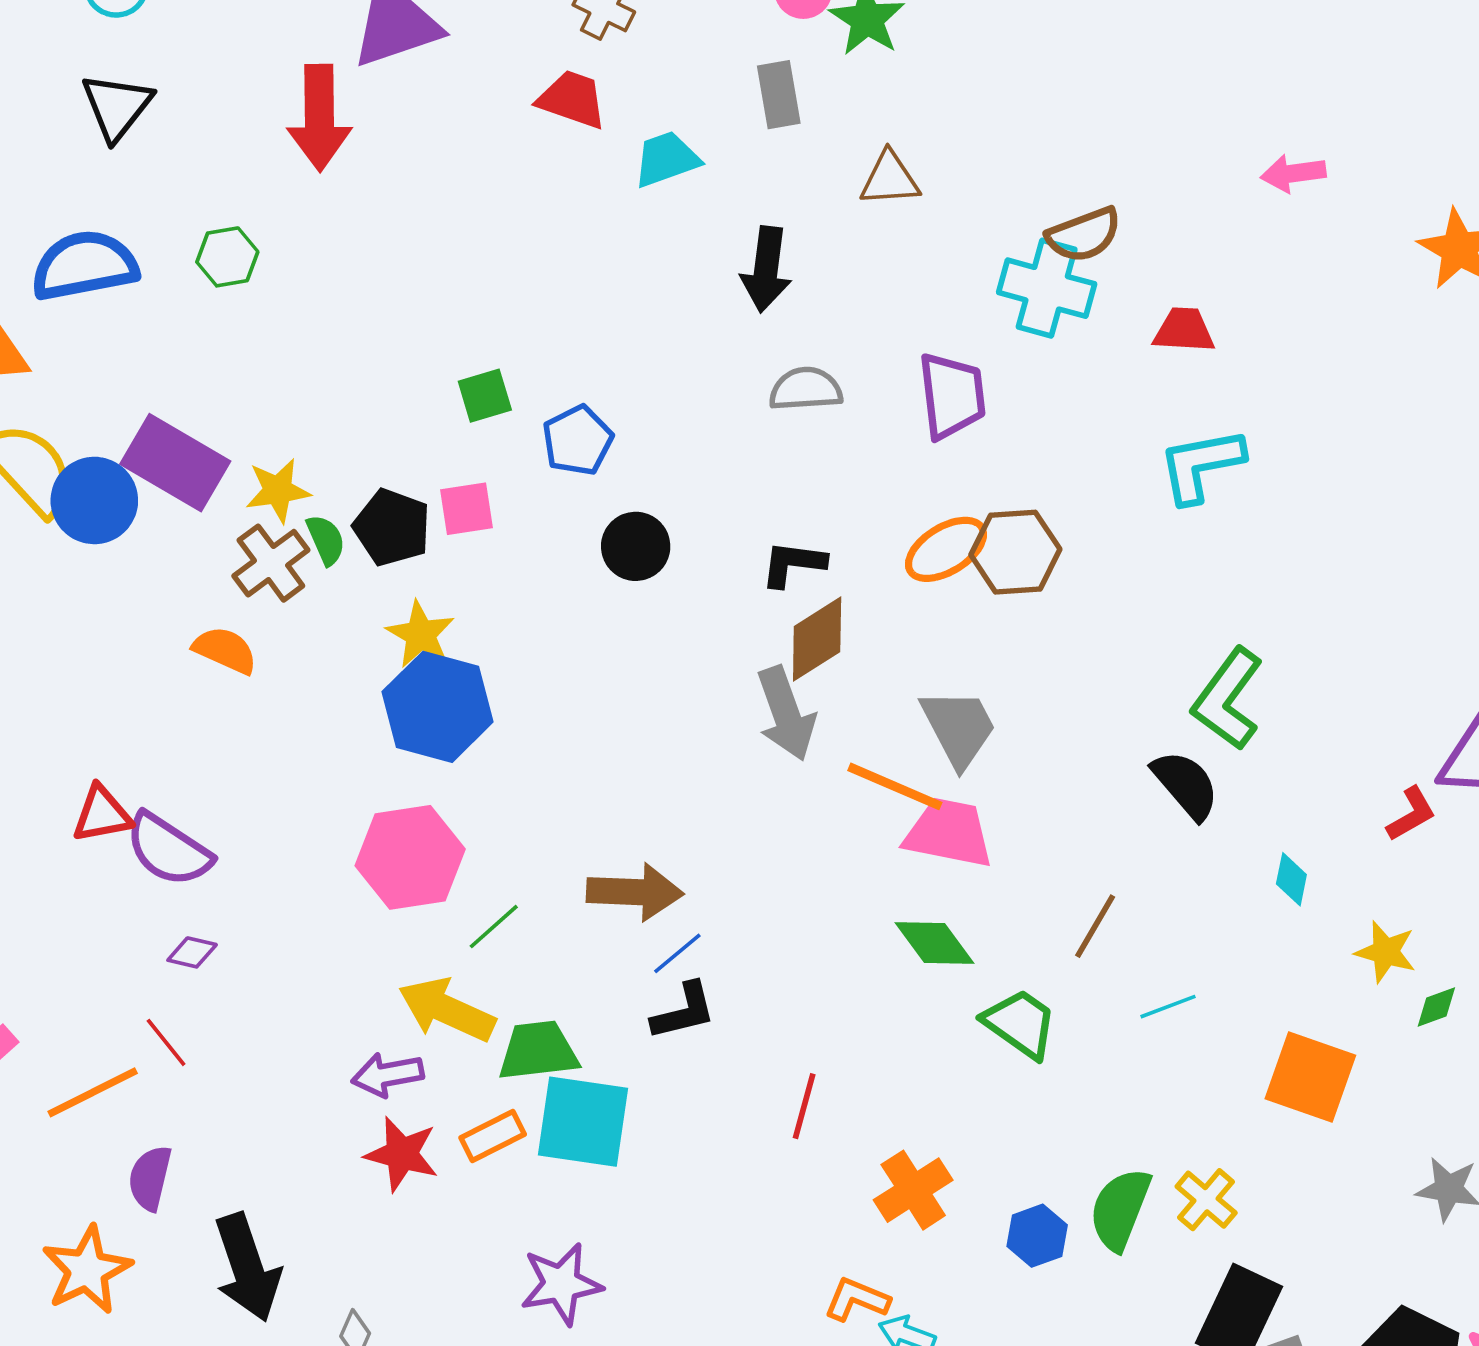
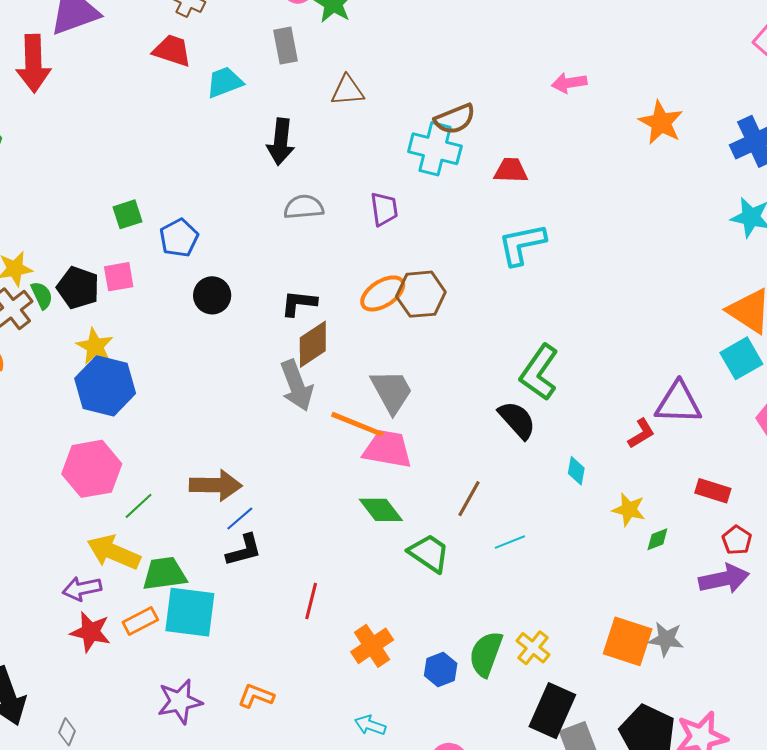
purple trapezoid: (952, 396) -> (384, 209), size x0.7
orange square: (1310, 1077) -> (628, 641), moved
orange L-shape: (857, 1299) -> (256, 696), moved

